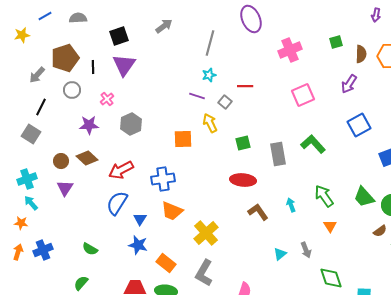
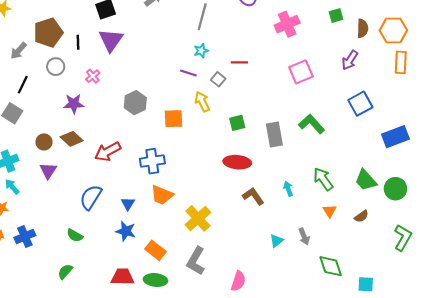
gray hexagon: (131, 124) -> (135, 103), moved
blue semicircle: (117, 203) -> (91, 197), moved
brown semicircle: (380, 231) -> (361, 216), moved

